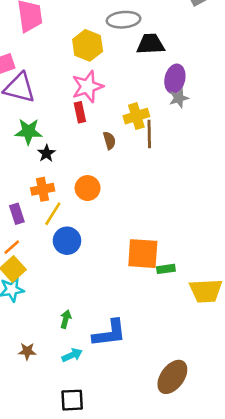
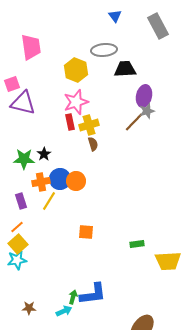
yellow cross: (136, 116) -> (89, 125), moved
green star: (28, 131) -> (24, 159), moved
brown line: (149, 134) -> (134, 122), moved, turned 45
blue circle: (67, 241) -> (60, 179), moved
orange square: (143, 254) -> (86, 232), moved, size x0.6
green arrow: (66, 319) -> (73, 297), moved

